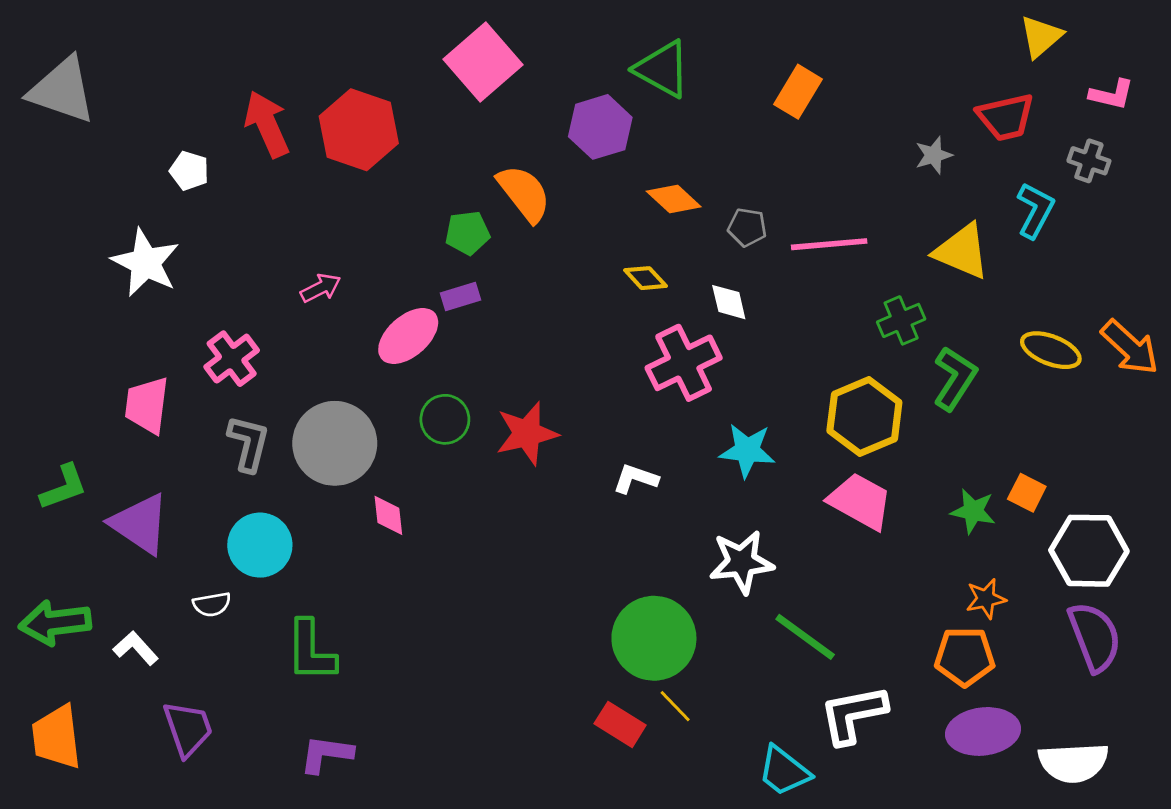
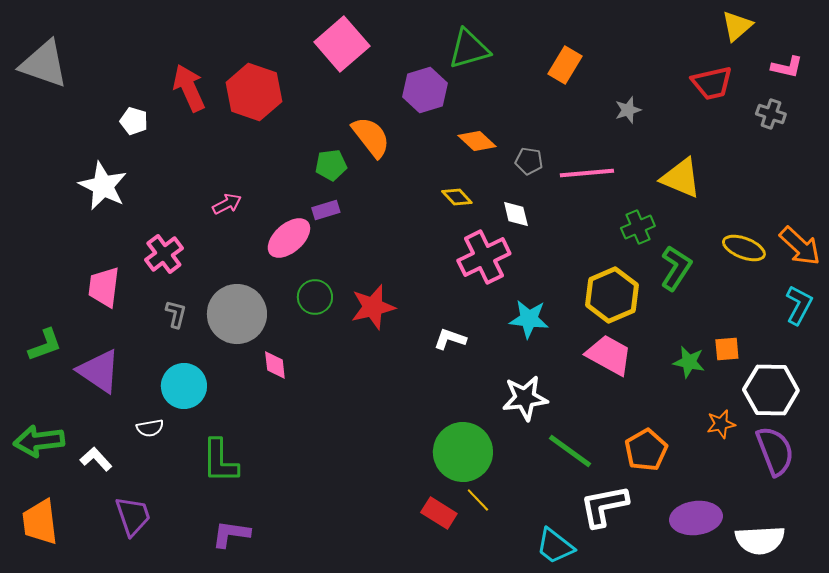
green triangle: (662, 69) -> (469, 49), turned -45
gray star: (934, 155) -> (628, 110), moved
cyan L-shape: (1035, 210) -> (799, 305), moved
gray L-shape: (249, 443) -> (176, 314), size x0.7
orange square: (1027, 493) -> (727, 349), turned -32
orange star: (986, 599) -> (721, 424), moved
orange pentagon: (965, 657) -> (646, 450), moved, turned -30

